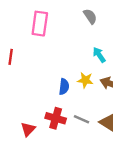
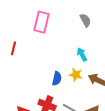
cyan arrow: (99, 55) -> (82, 54), moved

